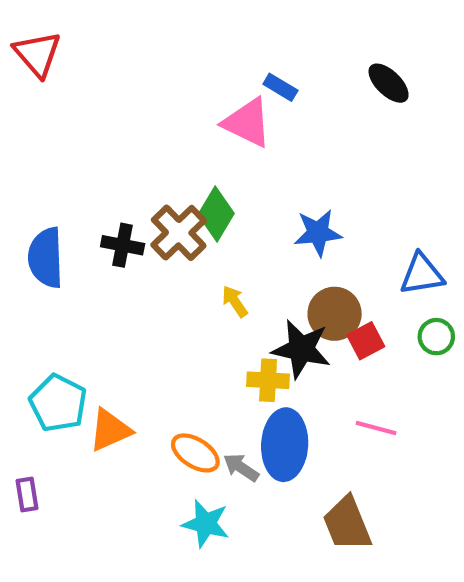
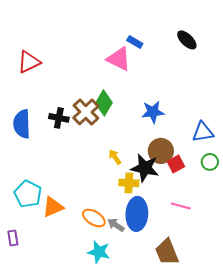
red triangle: (37, 54) -> (29, 62), moved, turned 45
yellow arrow: (235, 301) -> (115, 157), moved

